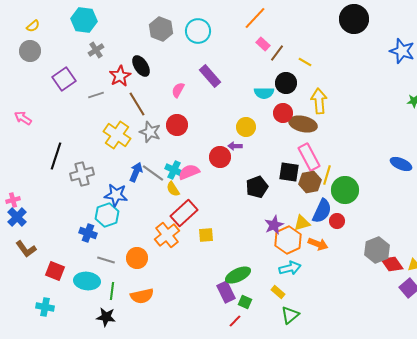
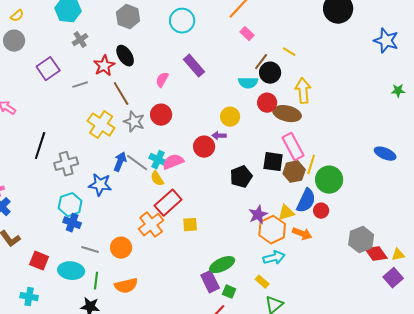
gray hexagon: (161, 29) -> (128, 17), moved
brown line: (277, 53) -> (261, 62), moved
cyan hexagon: (107, 215) -> (70, 205), moved

